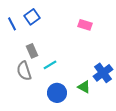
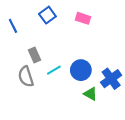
blue square: (32, 17) -> (47, 15), moved
pink rectangle: (85, 25) -> (83, 18), moved
blue circle: (57, 93) -> (81, 70), moved

